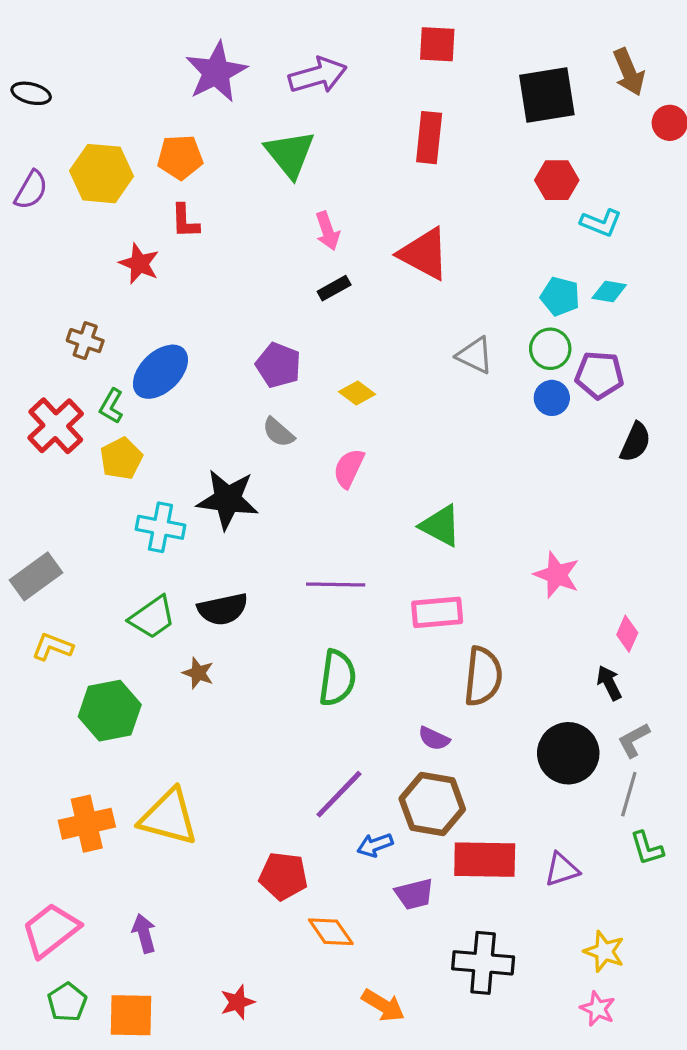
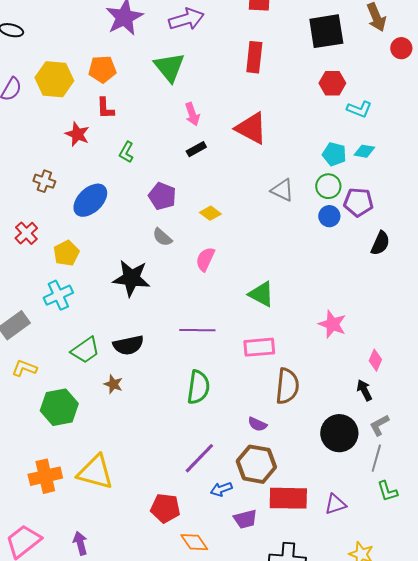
green L-shape: (111, 406) -> (126, 152), moved
red cross: (56, 426) -> (26, 233), size x0.7
cyan cross: (160, 527) -> (58, 295), moved, turned -36

